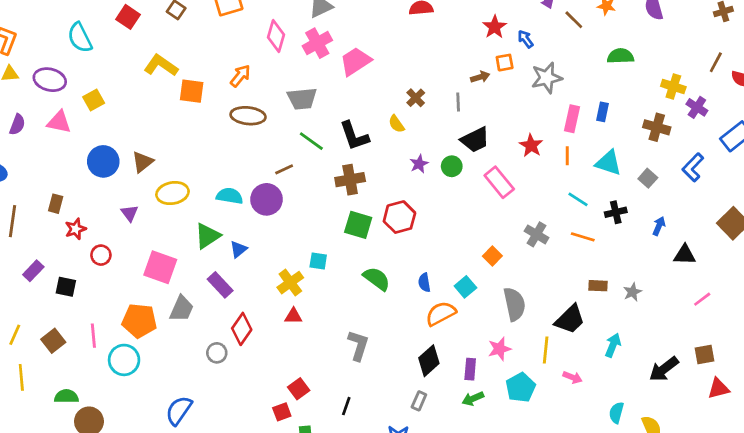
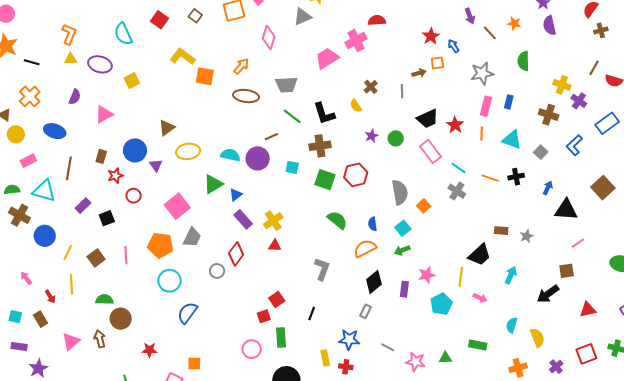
pink cross: (317, 43) -> (356, 41), moved
green semicircle: (620, 56) -> (523, 61), turned -90
gray star: (547, 78) -> (482, 73), moved
pink triangle: (59, 122) -> (104, 114), moved, turned -42
black trapezoid: (475, 140) -> (428, 119), moved
blue circle: (103, 161) -> (135, 150), moved
cyan line: (578, 199) -> (458, 168), moved
orange line: (583, 237) -> (490, 178), moved
black triangle: (685, 255) -> (566, 210), size x1.4
cyan square: (318, 261) -> (292, 167), moved
pink square: (160, 267) -> (177, 206), turned 30
purple rectangle: (220, 285) -> (243, 219), moved
black square: (66, 287) -> (107, 218), turned -35
gray semicircle: (514, 304) -> (400, 192), moved
orange semicircle: (441, 314) -> (365, 248), moved
brown square: (705, 355) -> (567, 271), moved
cyan circle: (124, 360) -> (170, 281), moved
green arrow: (473, 399) -> (402, 250), moved

